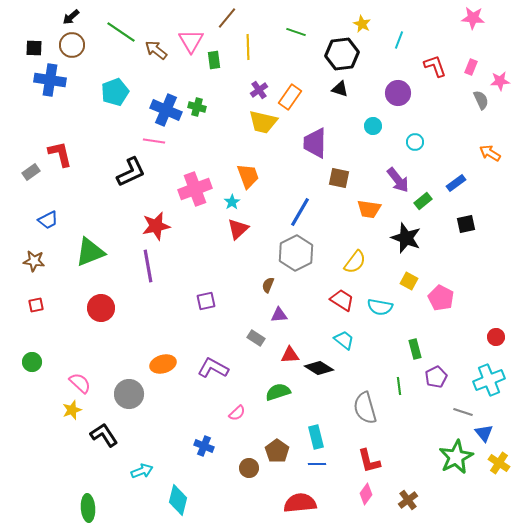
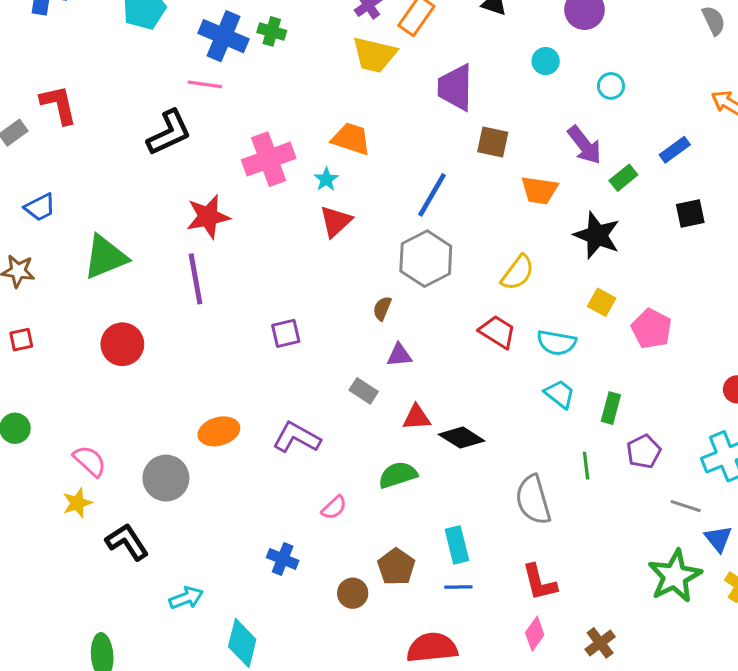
orange trapezoid: (248, 176) -> (351, 139), turned -52
cyan trapezoid: (344, 340) -> (560, 394), moved
green rectangle: (415, 349) -> (611, 408), turned 30

